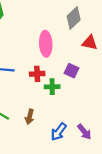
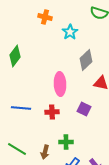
green cross: (52, 87) -> (66, 142), moved

